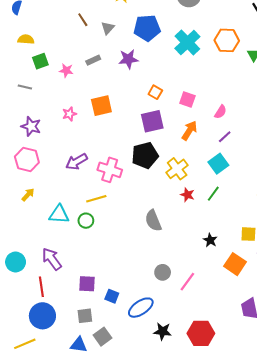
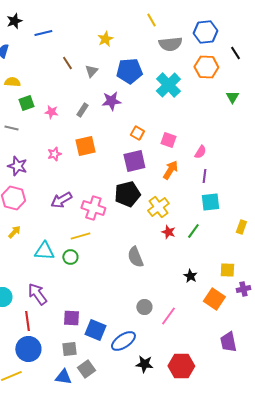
orange hexagon: (227, 40) -> (206, 67), moved
gray rectangle: (93, 60) -> (82, 110), moved, turned -32
purple line: (225, 137) -> (204, 176), turned -40
cyan square: (218, 164) -> (210, 202), moved, turned 30
blue square: (112, 296) -> (95, 330), size x1.5

